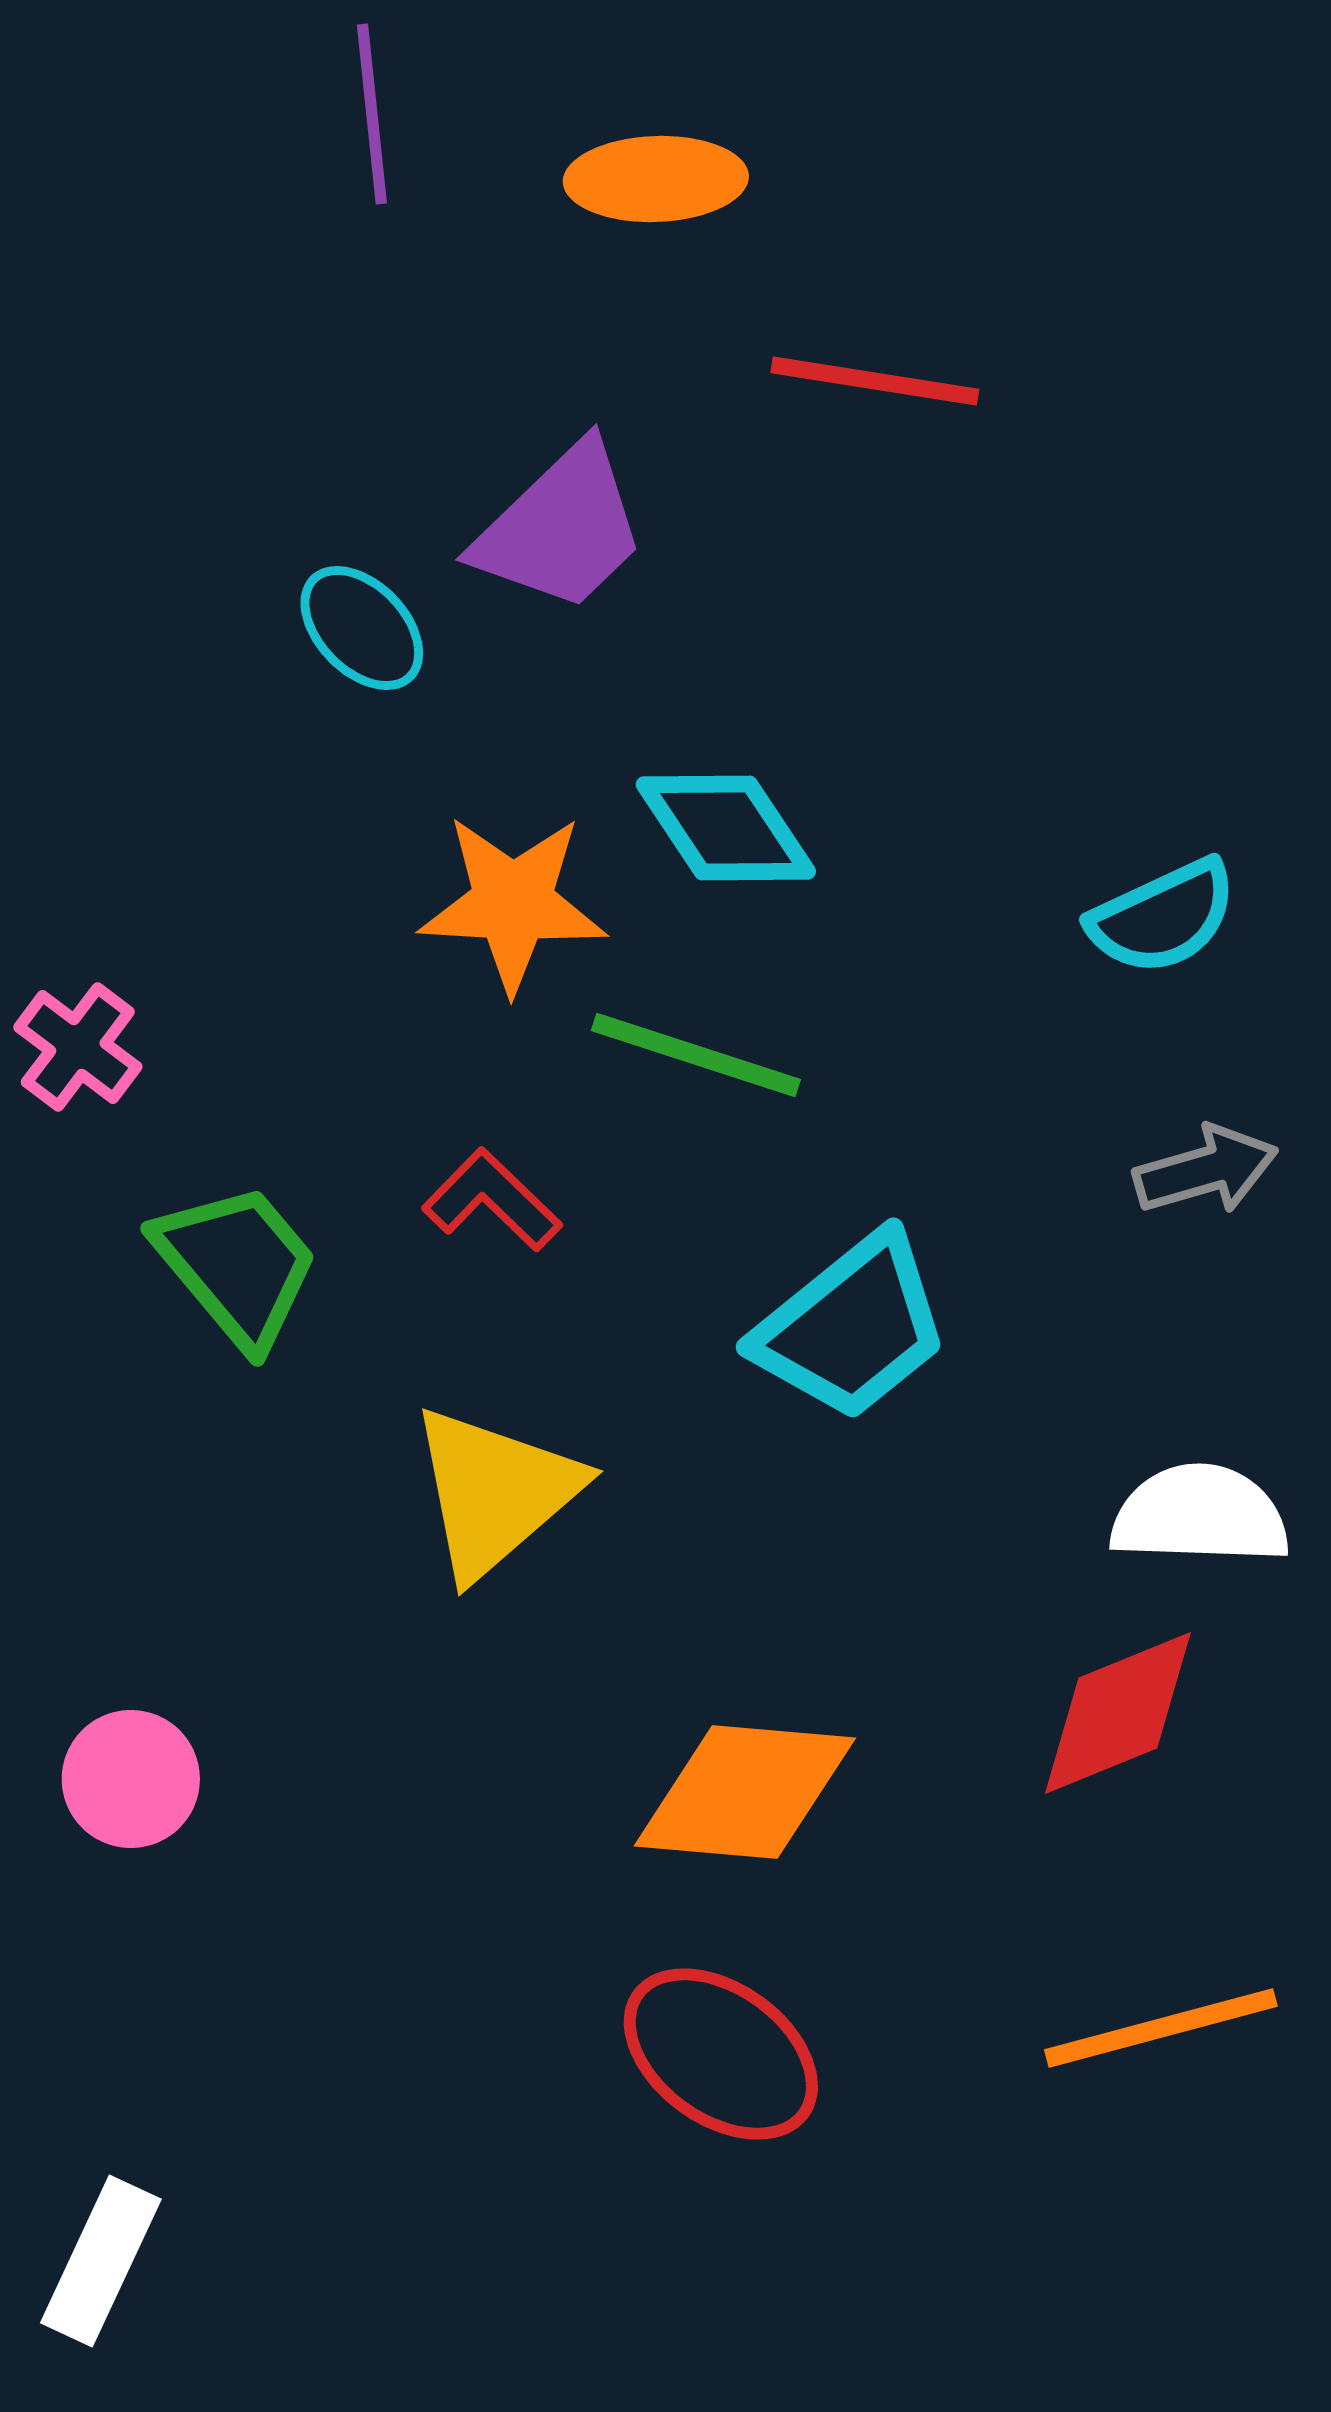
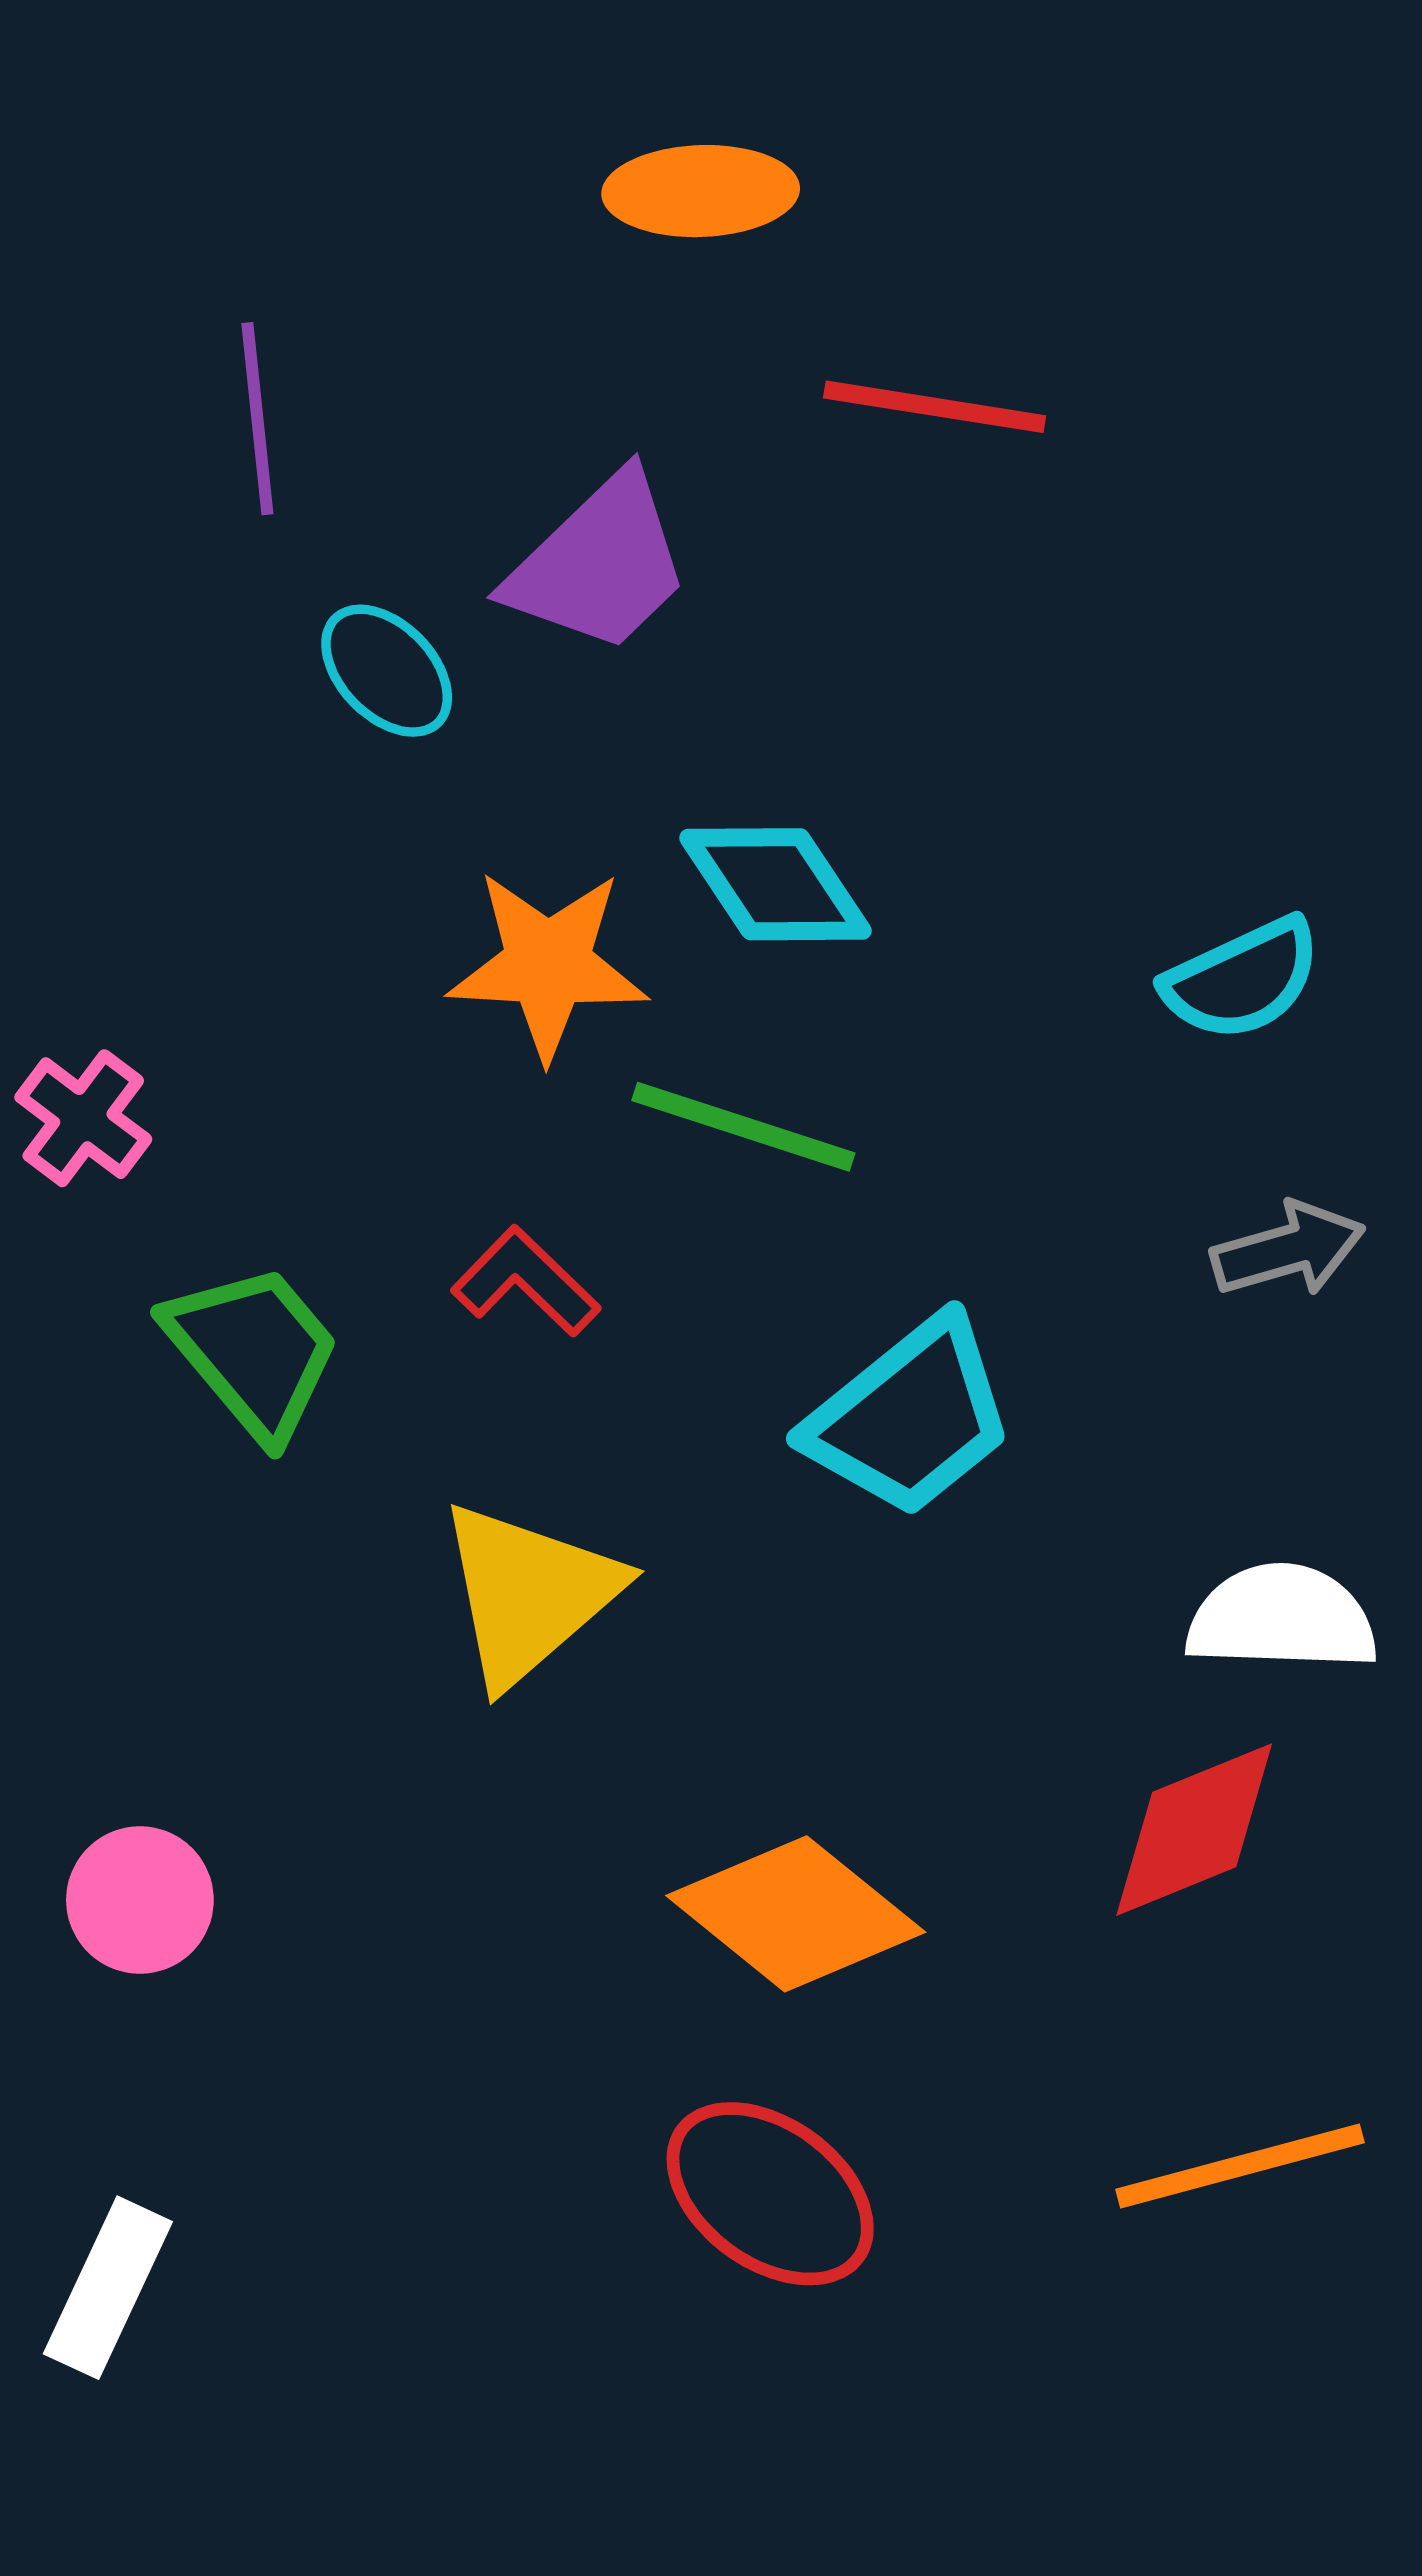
purple line: (372, 114) -> (257, 419), moved
orange diamond: (745, 1792) -> (796, 1914), turned 34
white rectangle: (101, 2261) -> (108, 2288), moved

